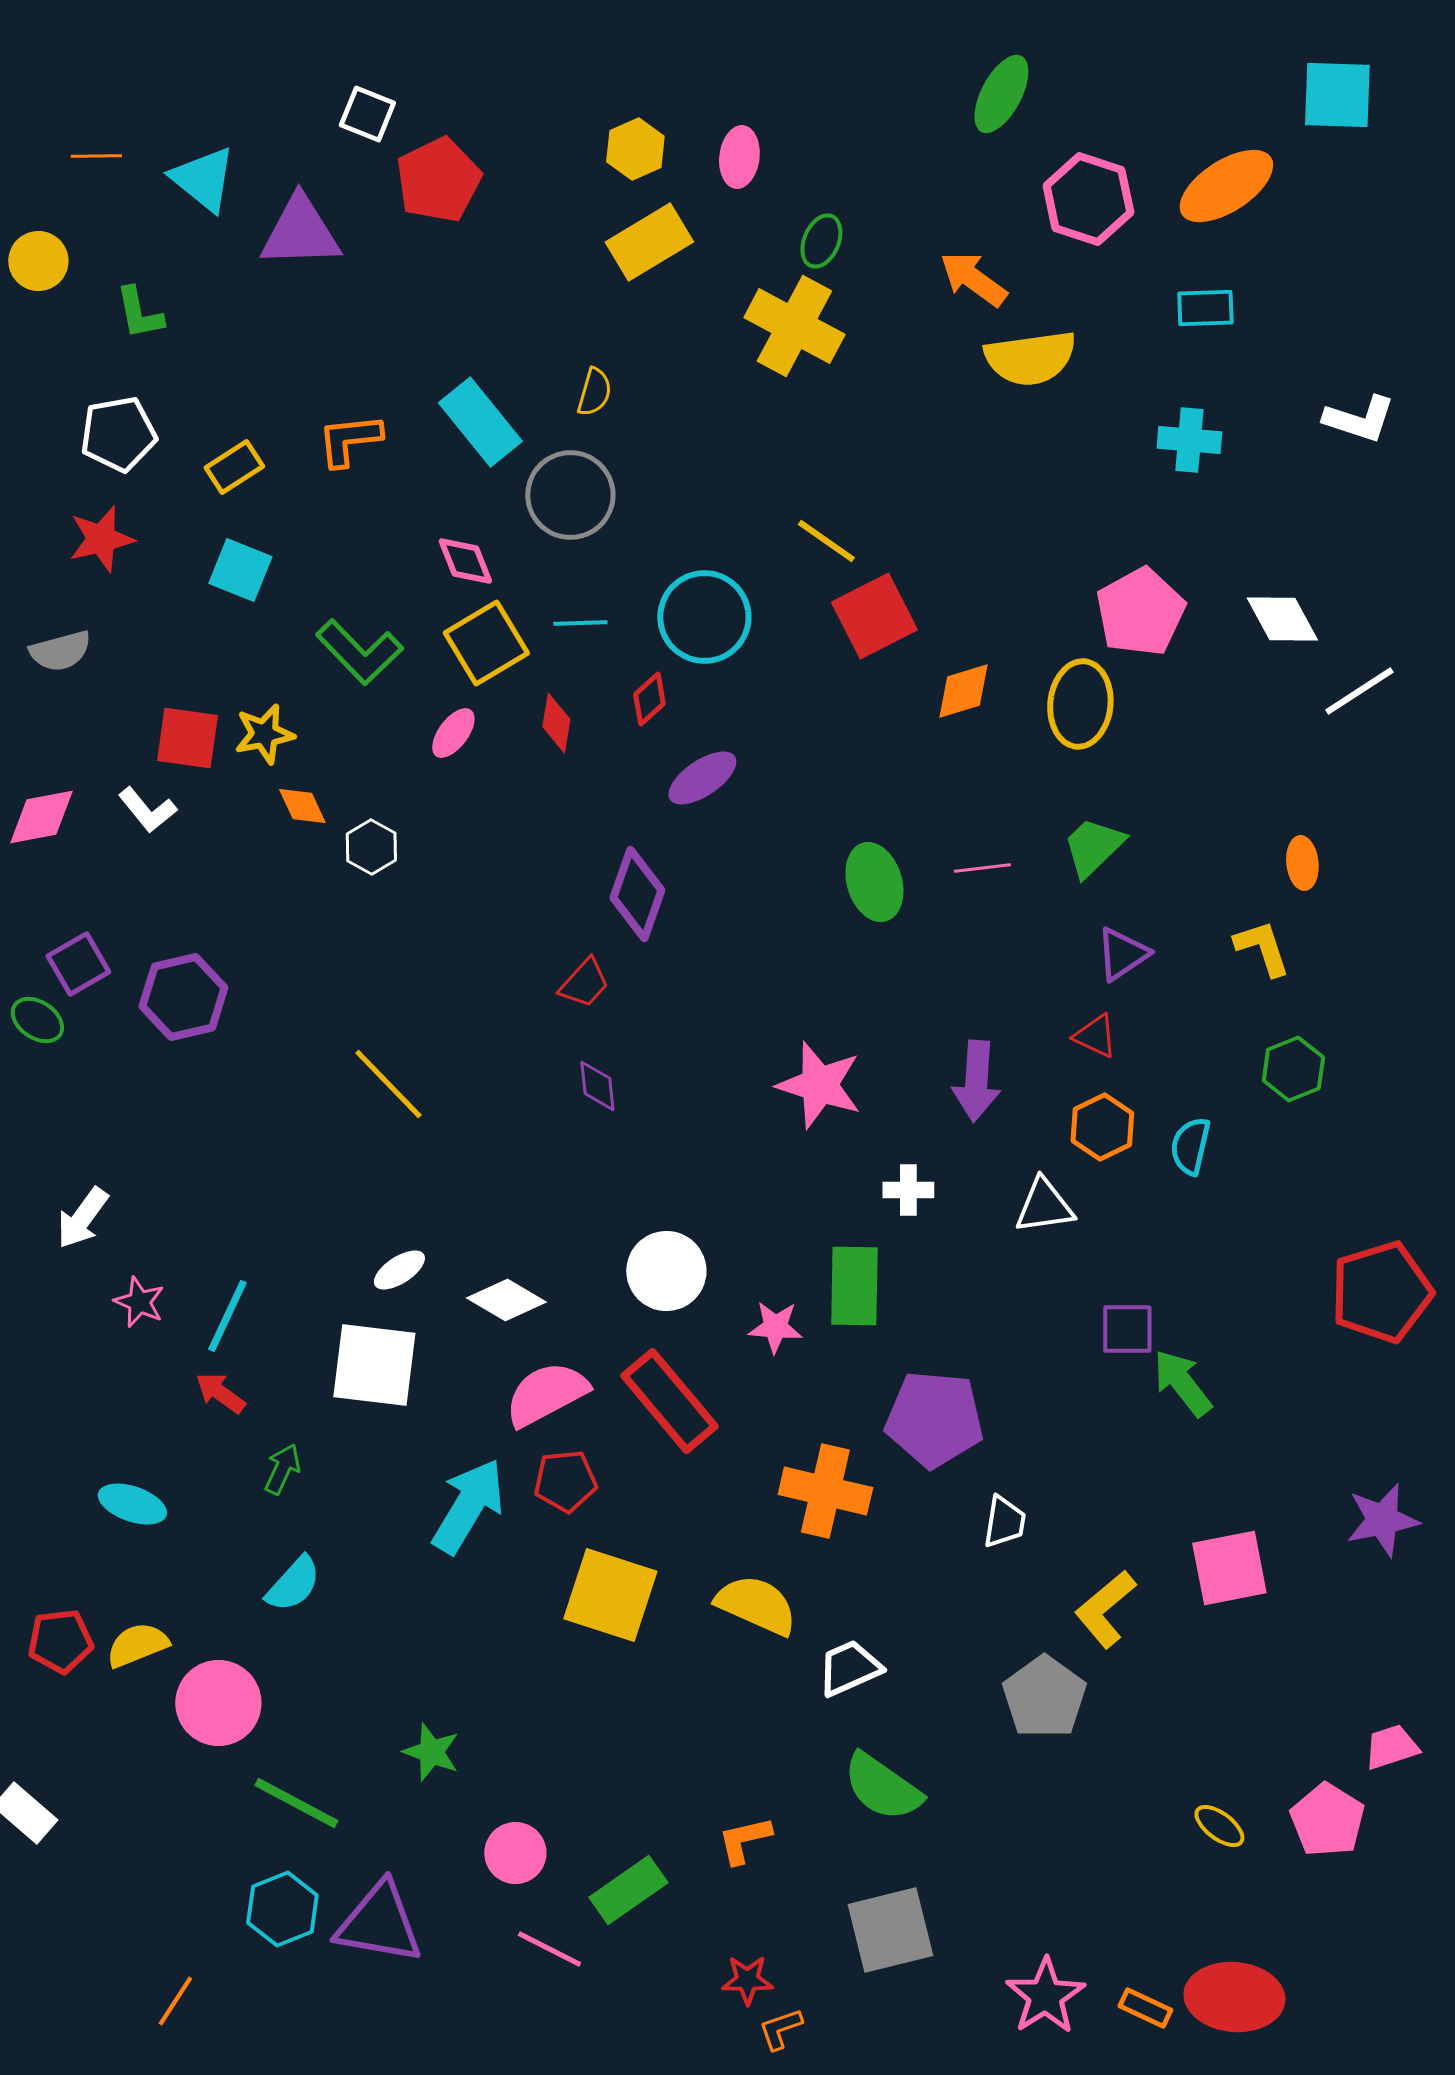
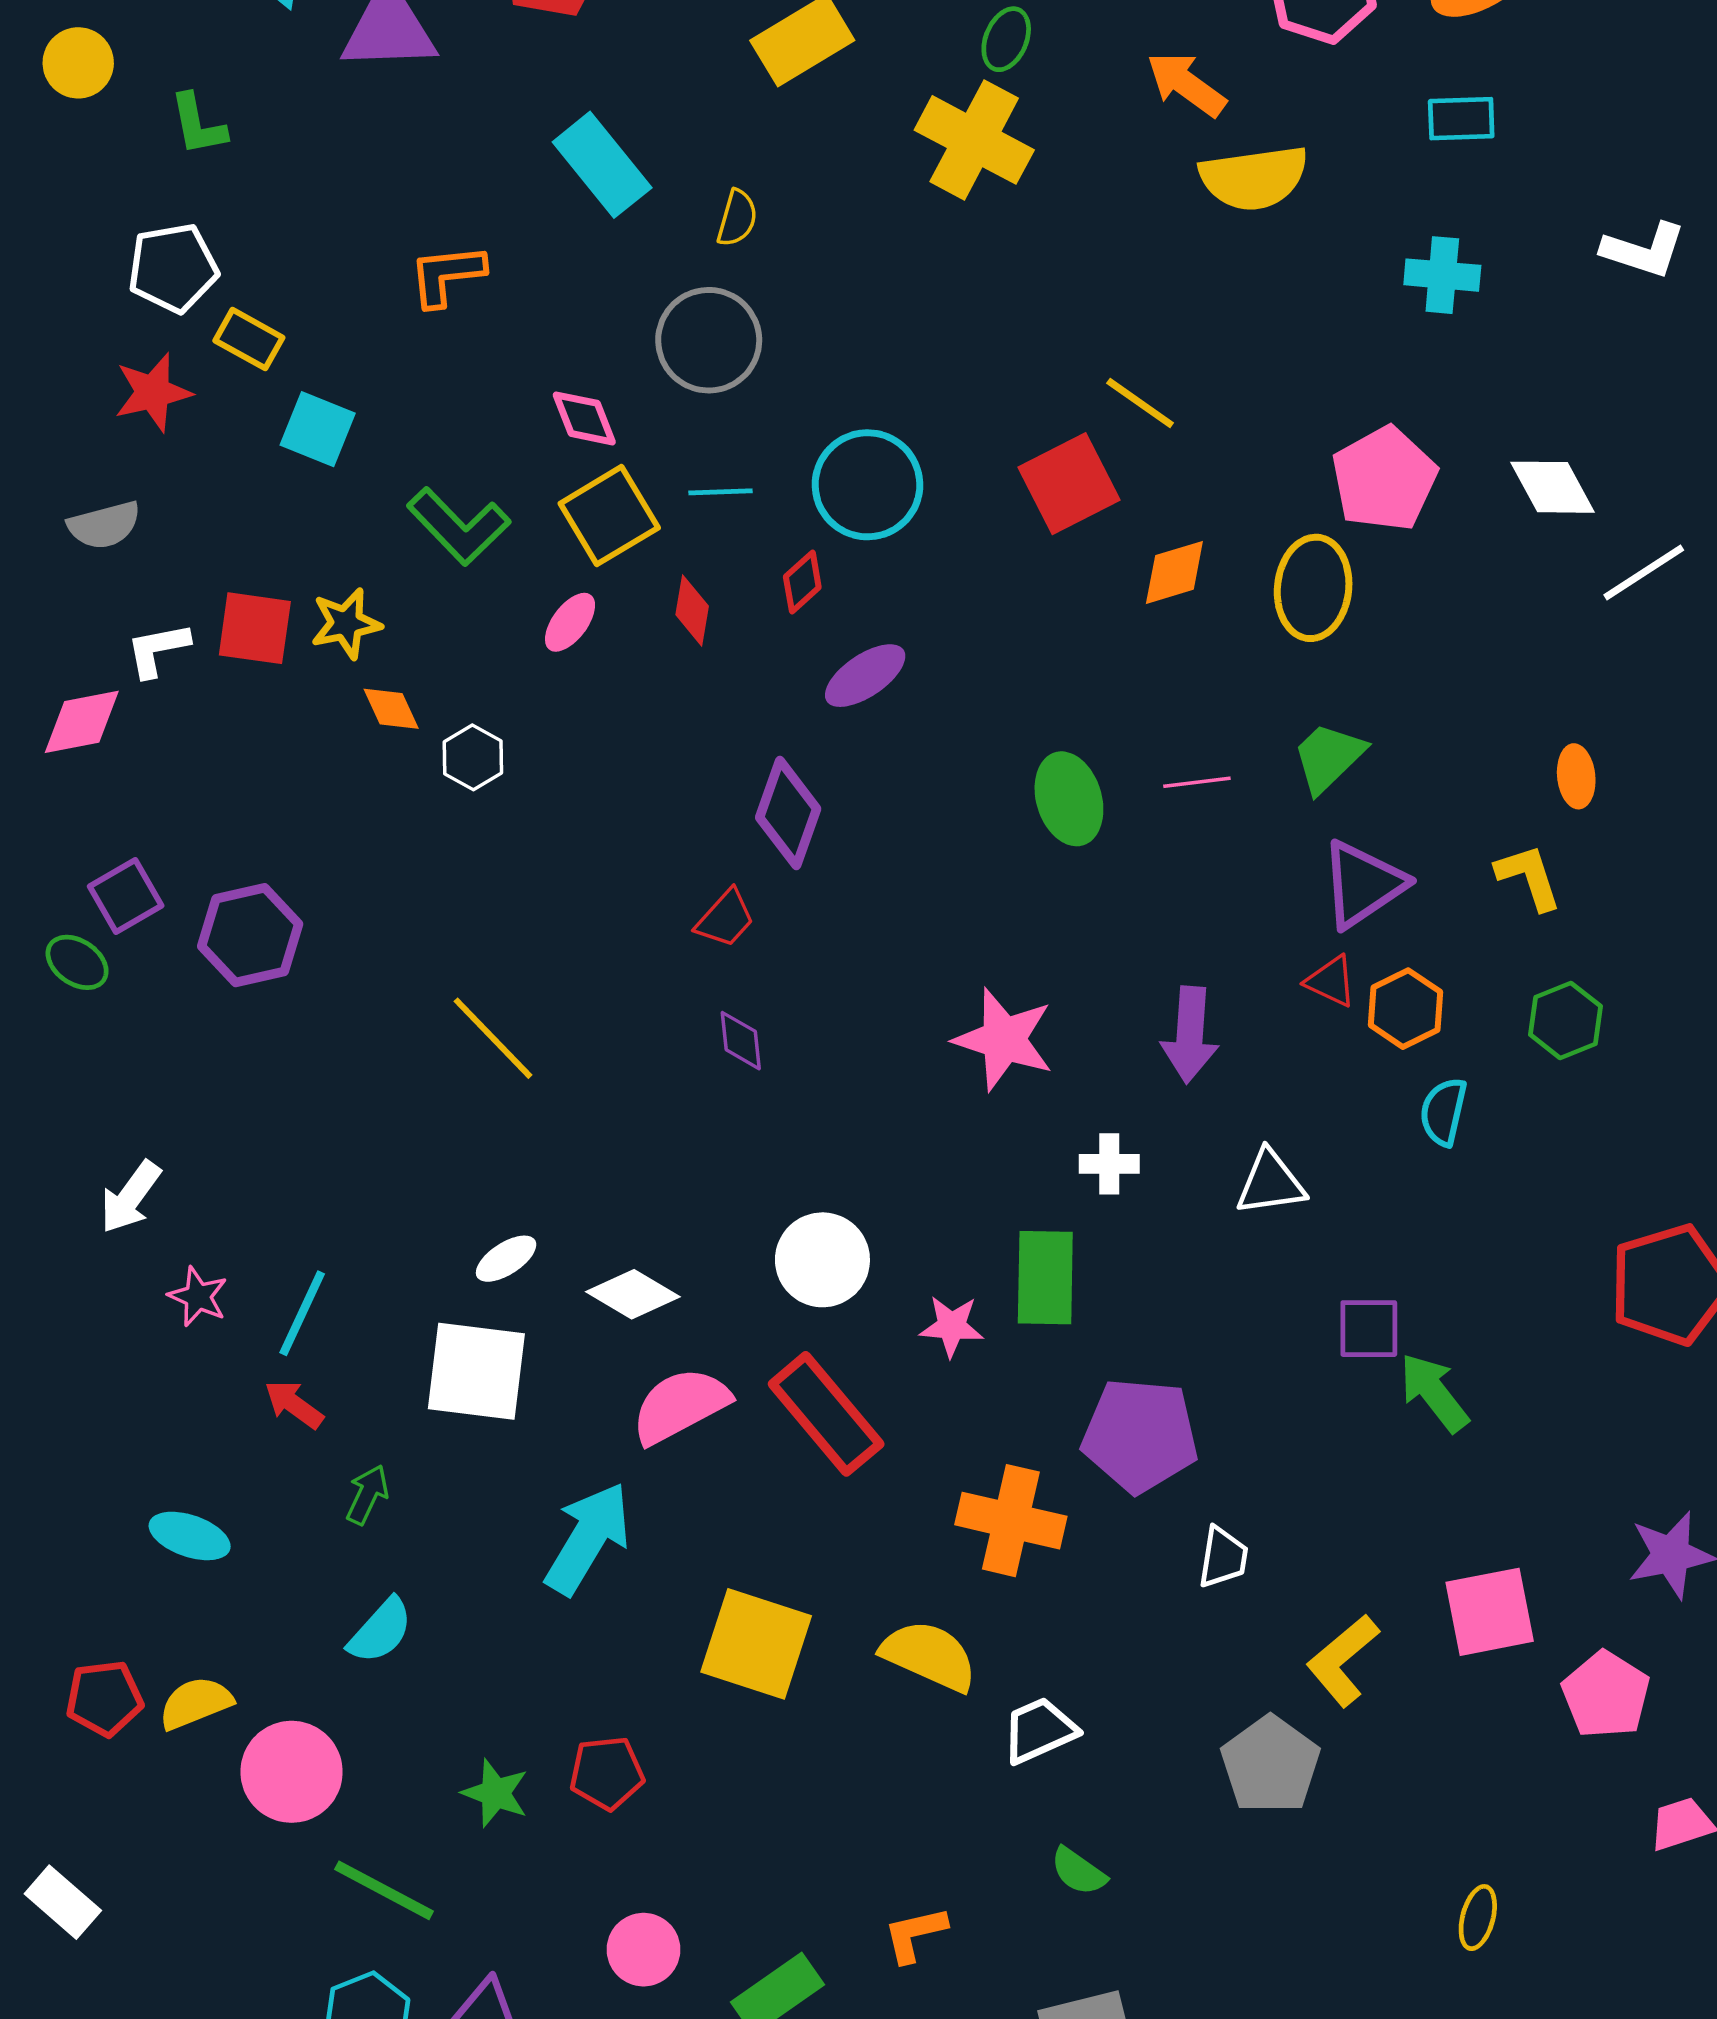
cyan rectangle: (480, 422) -> (602, 165), moved
yellow rectangle: (234, 467) -> (249, 339), moved, turned 62
yellow line: (826, 541) -> (1140, 403), moved
white L-shape: (147, 810) -> (158, 650), moved, turned 118
purple triangle: (1122, 954) -> (1363, 884), size x1.4
orange hexagon: (1102, 1127) -> (1406, 1009), moved
red pentagon: (565, 1481) -> (607, 1773), moved
green star: (431, 1752) -> (495, 1793), moved
green semicircle: (882, 1787) -> (1078, 1871), size x0.6
pink pentagon: (1327, 1820) -> (1606, 1695), moved
yellow ellipse: (1219, 1826) -> (1478, 1918), turned 68

